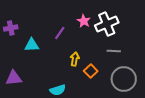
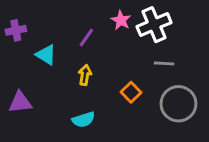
cyan triangle: (32, 45) -> (46, 55), turned 35
yellow arrow: (75, 59) -> (85, 75), moved

